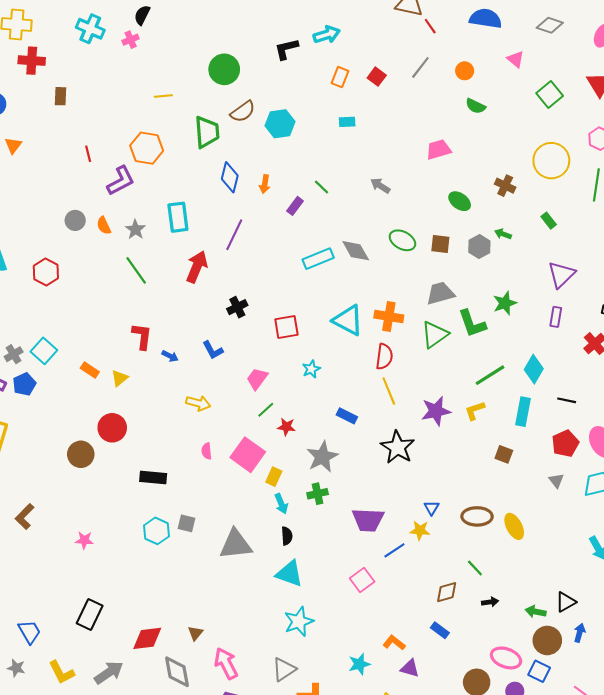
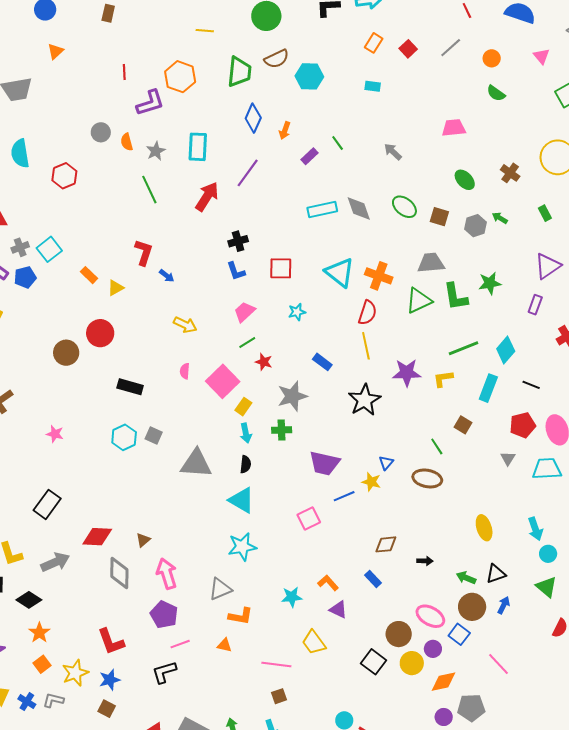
blue L-shape: (213, 350) -> (236, 271), moved
yellow ellipse: (514, 526) -> (484, 528), moved
green line: (475, 568) -> (437, 446), moved

